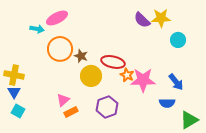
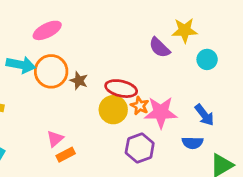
purple semicircle: (142, 20) -> (159, 48), moved
cyan arrow: (37, 29) -> (21, 65), moved, size x1.5
yellow circle: (91, 76) -> (113, 110), moved
purple hexagon: (107, 107) -> (140, 148), moved

